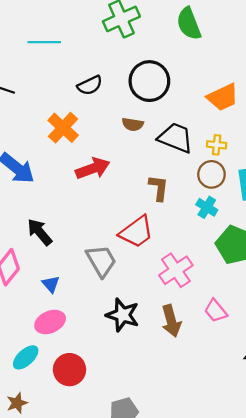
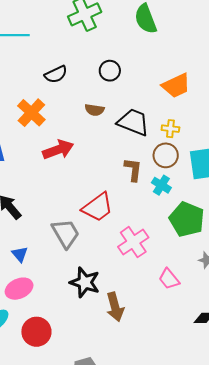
black circle: (149, 81) -> (110, 71), size x0.6
brown L-shape: (159, 188) -> (133, 170), moved
brown arrow: (171, 321) -> (115, 307), moved

